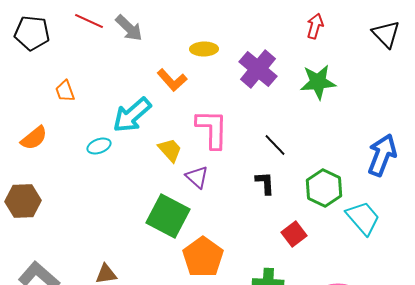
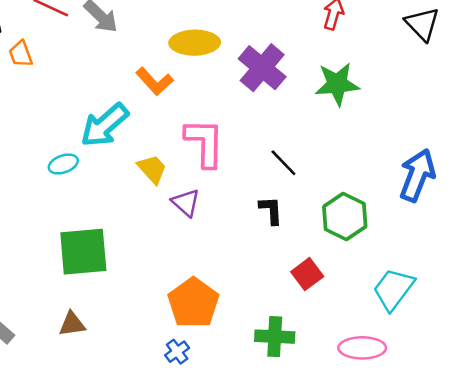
yellow ellipse: (204, 49) -> (195, 43), size x1.4
orange trapezoid: (65, 91) -> (21, 54), moved
green square: (168, 216) -> (83, 252), moved, turned -33
cyan trapezoid: (363, 218) -> (393, 289), moved, turned -102

